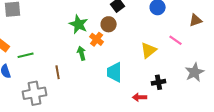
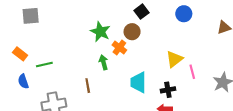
pink line: (176, 40) -> (192, 72), moved, turned 40
brown line: (58, 72) -> (88, 86), moved
black cross: (159, 82) -> (168, 90), moved

